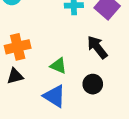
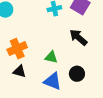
black triangle: (15, 76) -> (19, 71), turned 40
black circle: (93, 84) -> (77, 74), moved

